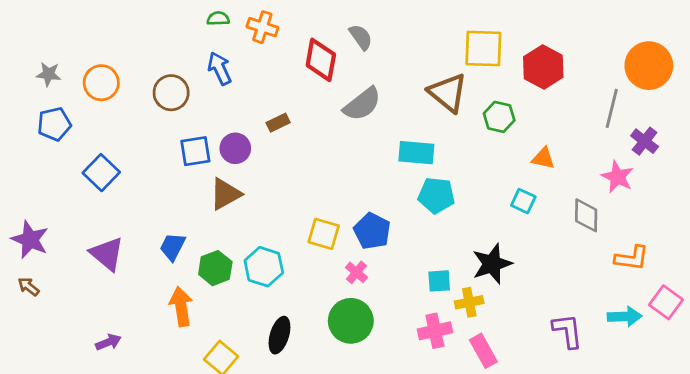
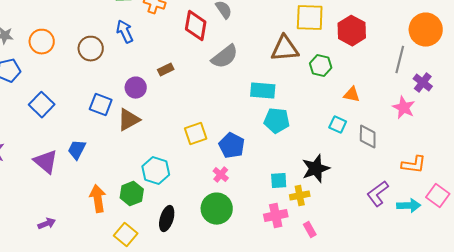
brown triangle: (448, 93) -> (285, 49), turned -44
blue square: (195, 151) -> (101, 105), moved, turned 30
gray diamond: (586, 215) -> (368, 137), moved
yellow square: (324, 234) -> (196, 134), moved, turned -35
blue trapezoid: (173, 247) -> (77, 150), moved
green hexagon: (215, 268) -> (132, 194), moved
purple L-shape: (568, 331) -> (378, 194), moved, turned -120
pink rectangle: (483, 351) -> (310, 230), size x0.7

